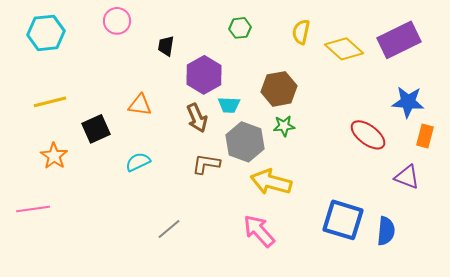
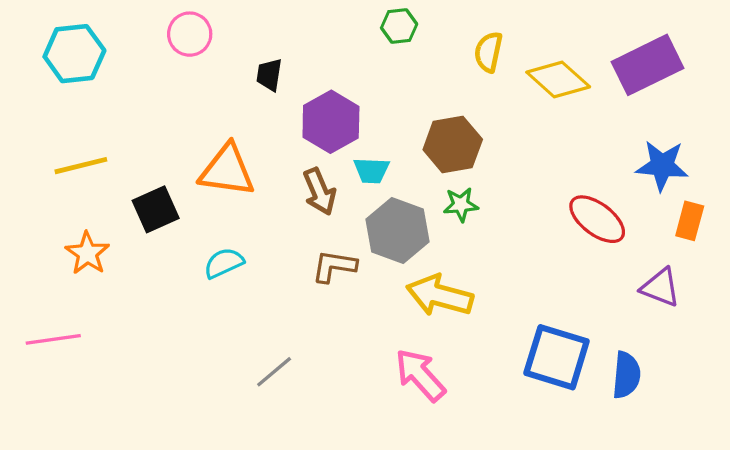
green hexagon: (240, 28) -> (399, 26), moved
orange triangle: (140, 105) -> (227, 170), size x1.5

